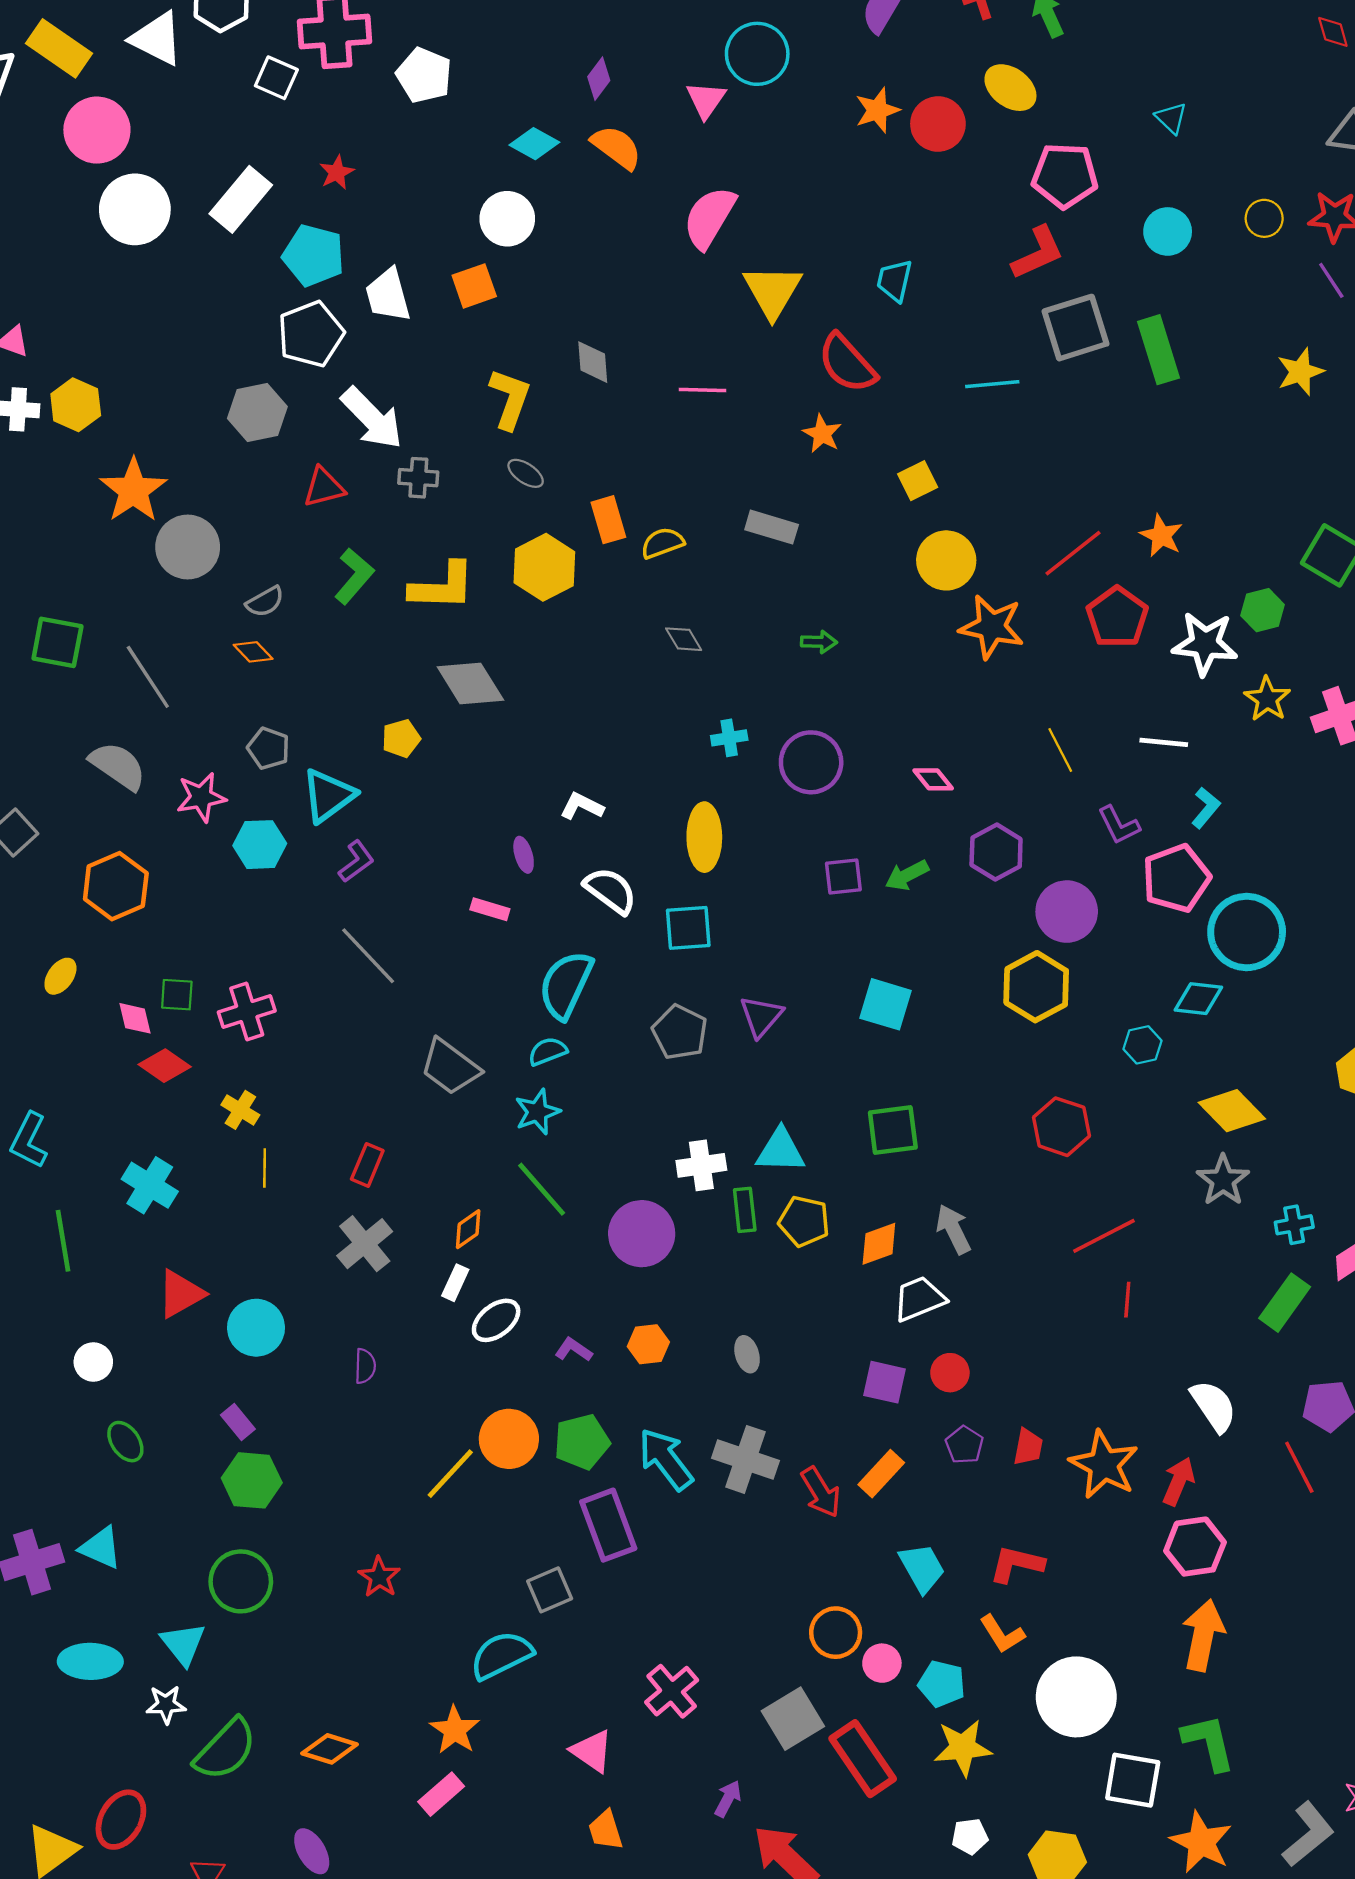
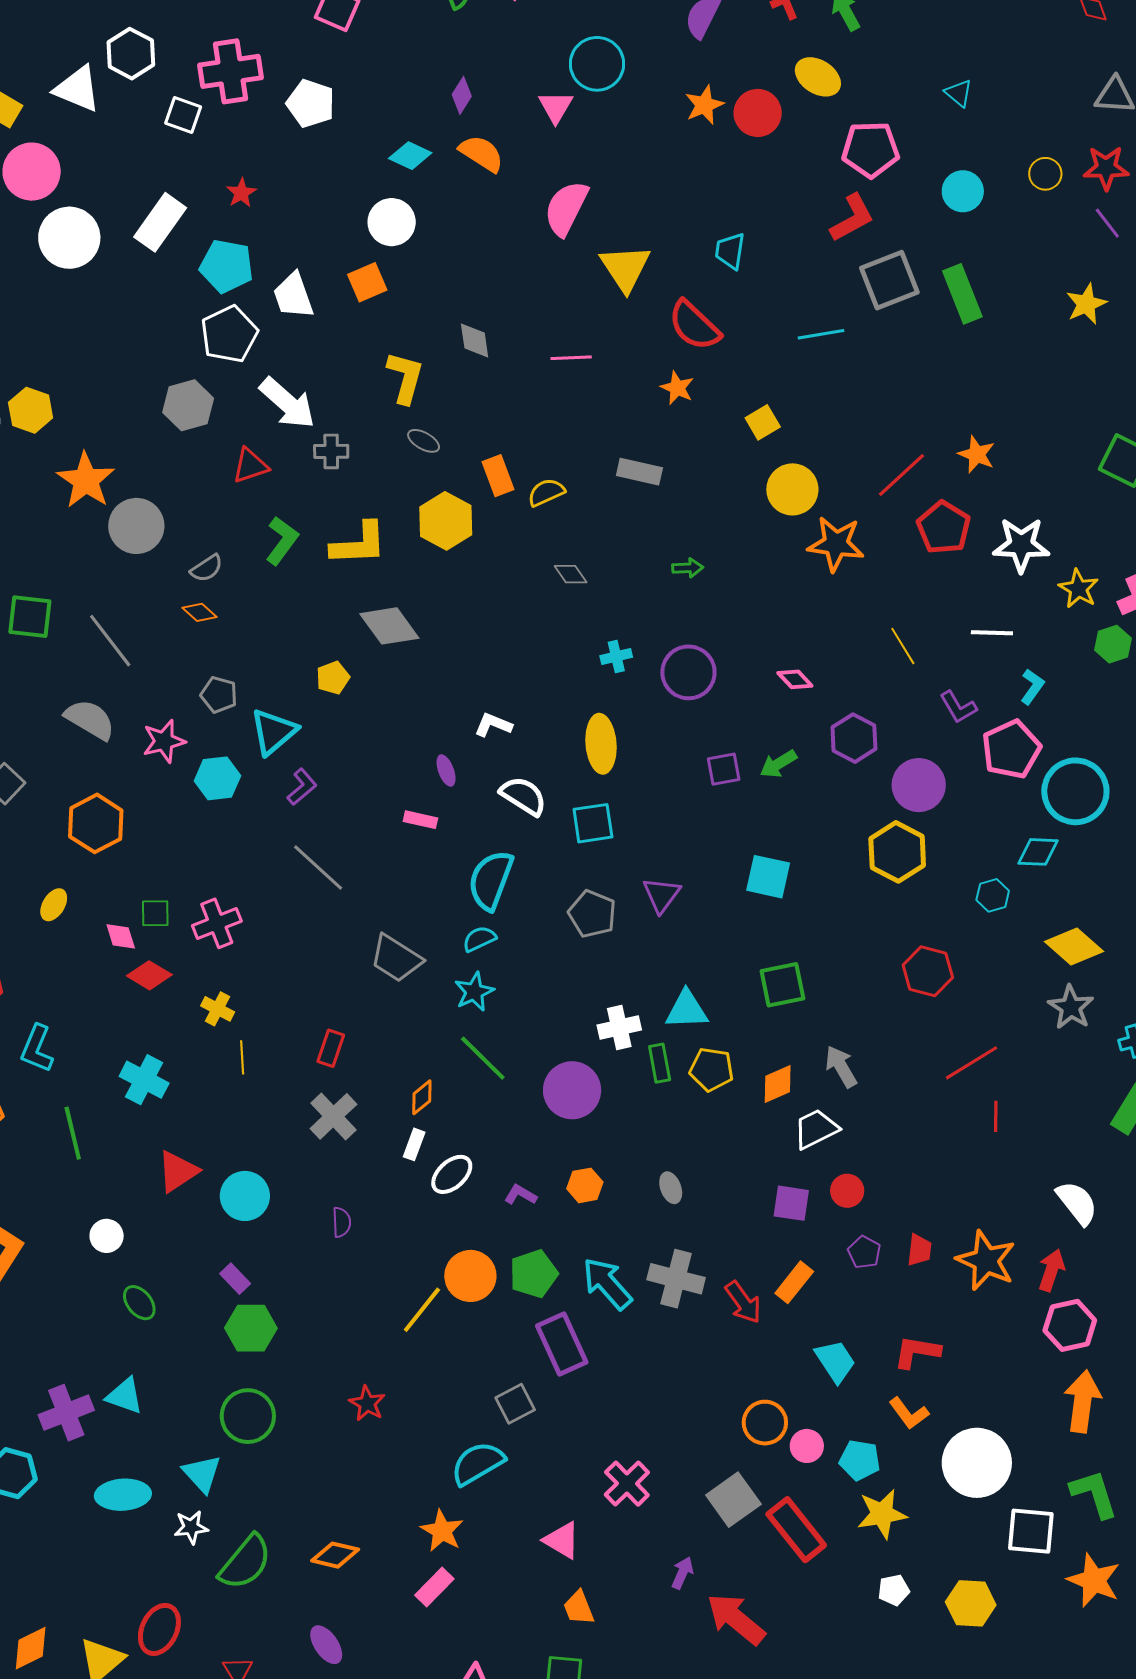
green hexagon: (1263, 610) -> (1113, 644), moved

